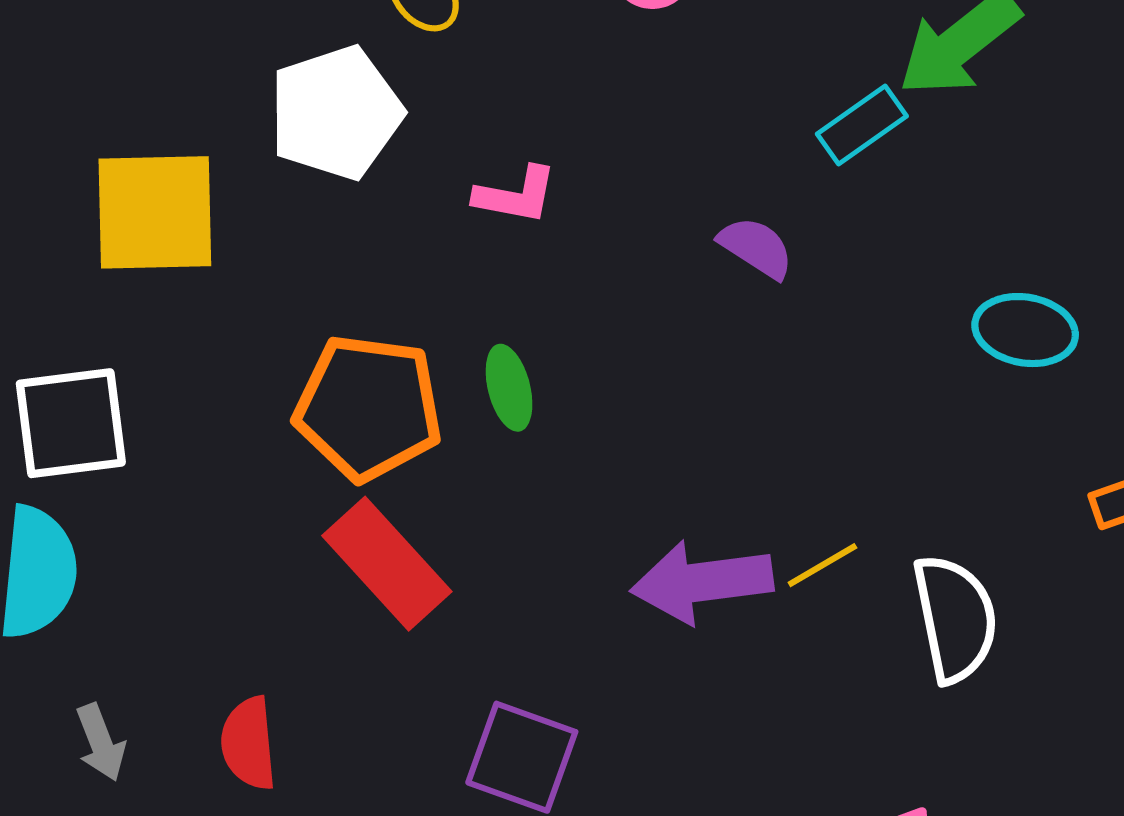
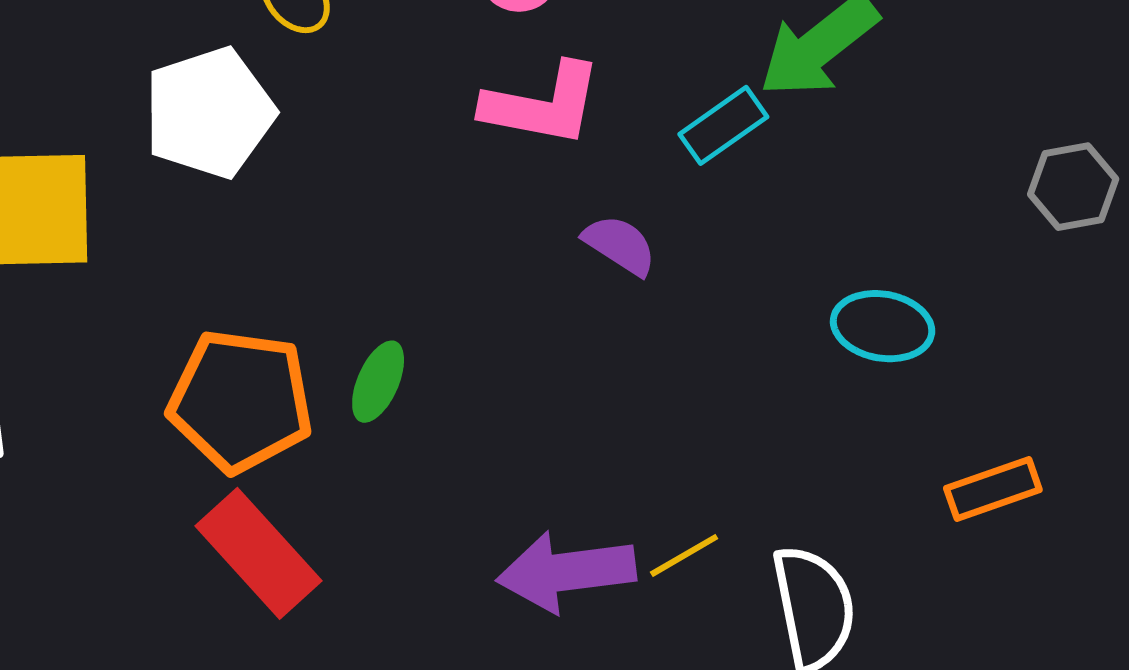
pink L-shape: (516, 195) -> (542, 104), moved, size x1.5
green ellipse: (509, 388) -> (378, 382), turned 38

